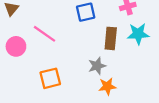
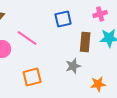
orange star: (107, 86) -> (98, 84), moved

